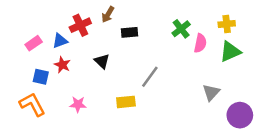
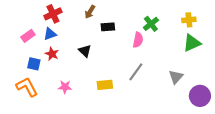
red cross: (80, 25) -> (53, 14), moved
pink semicircle: (200, 43) -> (138, 40), moved
gray line: (150, 77) -> (136, 72), moved

